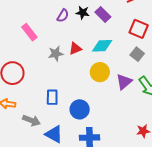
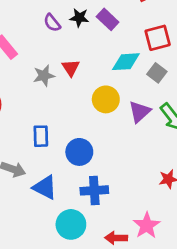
purple semicircle: (63, 16) -> (52, 23), turned 112
red square: (139, 29) -> (158, 38), turned -36
cyan diamond: (102, 46) -> (126, 62), moved
red triangle: (75, 49) -> (71, 68), turned -40

